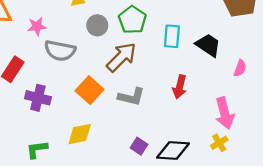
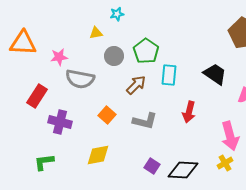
cyan rectangle: (172, 36) -> (169, 75), moved
brown arrow: (121, 57) -> (136, 85), size x0.7
orange square: (90, 90) -> (107, 115), size x0.7
green L-shape: (37, 149) -> (44, 162), moved

